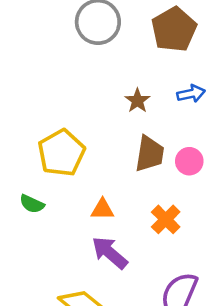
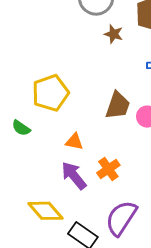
brown star: (137, 101) -> (114, 34), moved, turned -30
orange cross: (166, 219) -> (108, 169), moved

